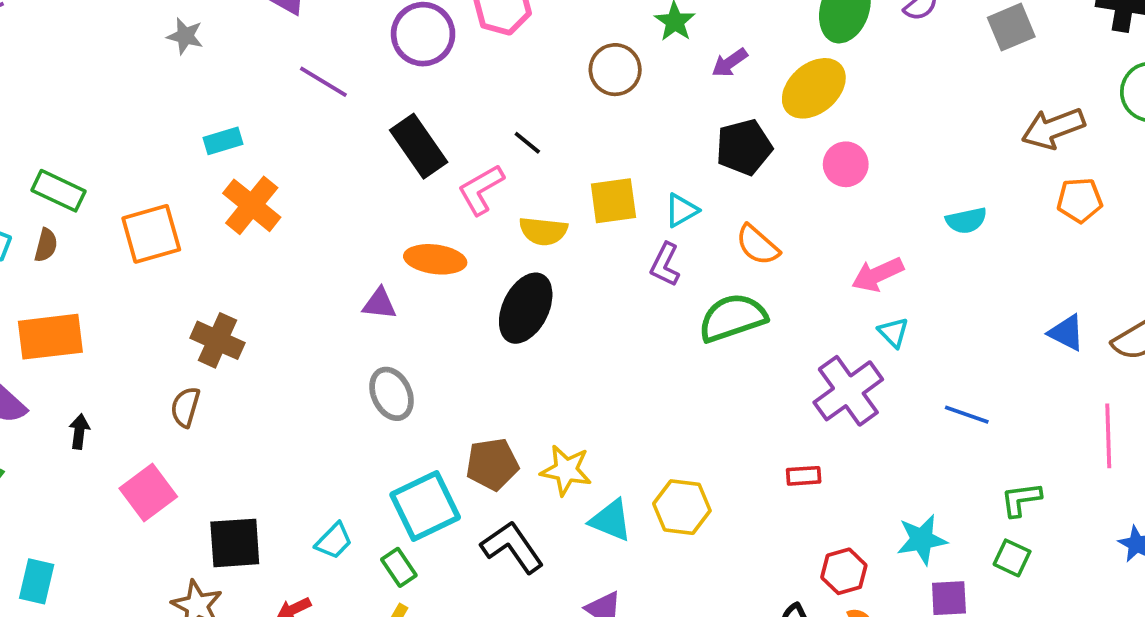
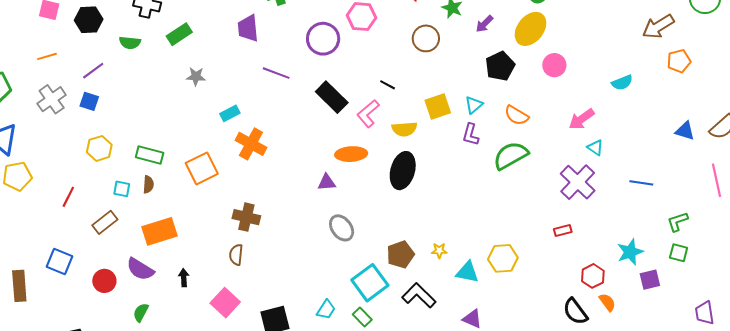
gray star: (185, 36) -> (196, 76), moved
yellow star: (566, 470) -> (439, 251), size x0.6

